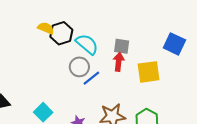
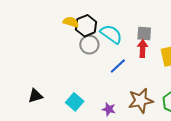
gray circle: (79, 67) -> (89, 45), moved

